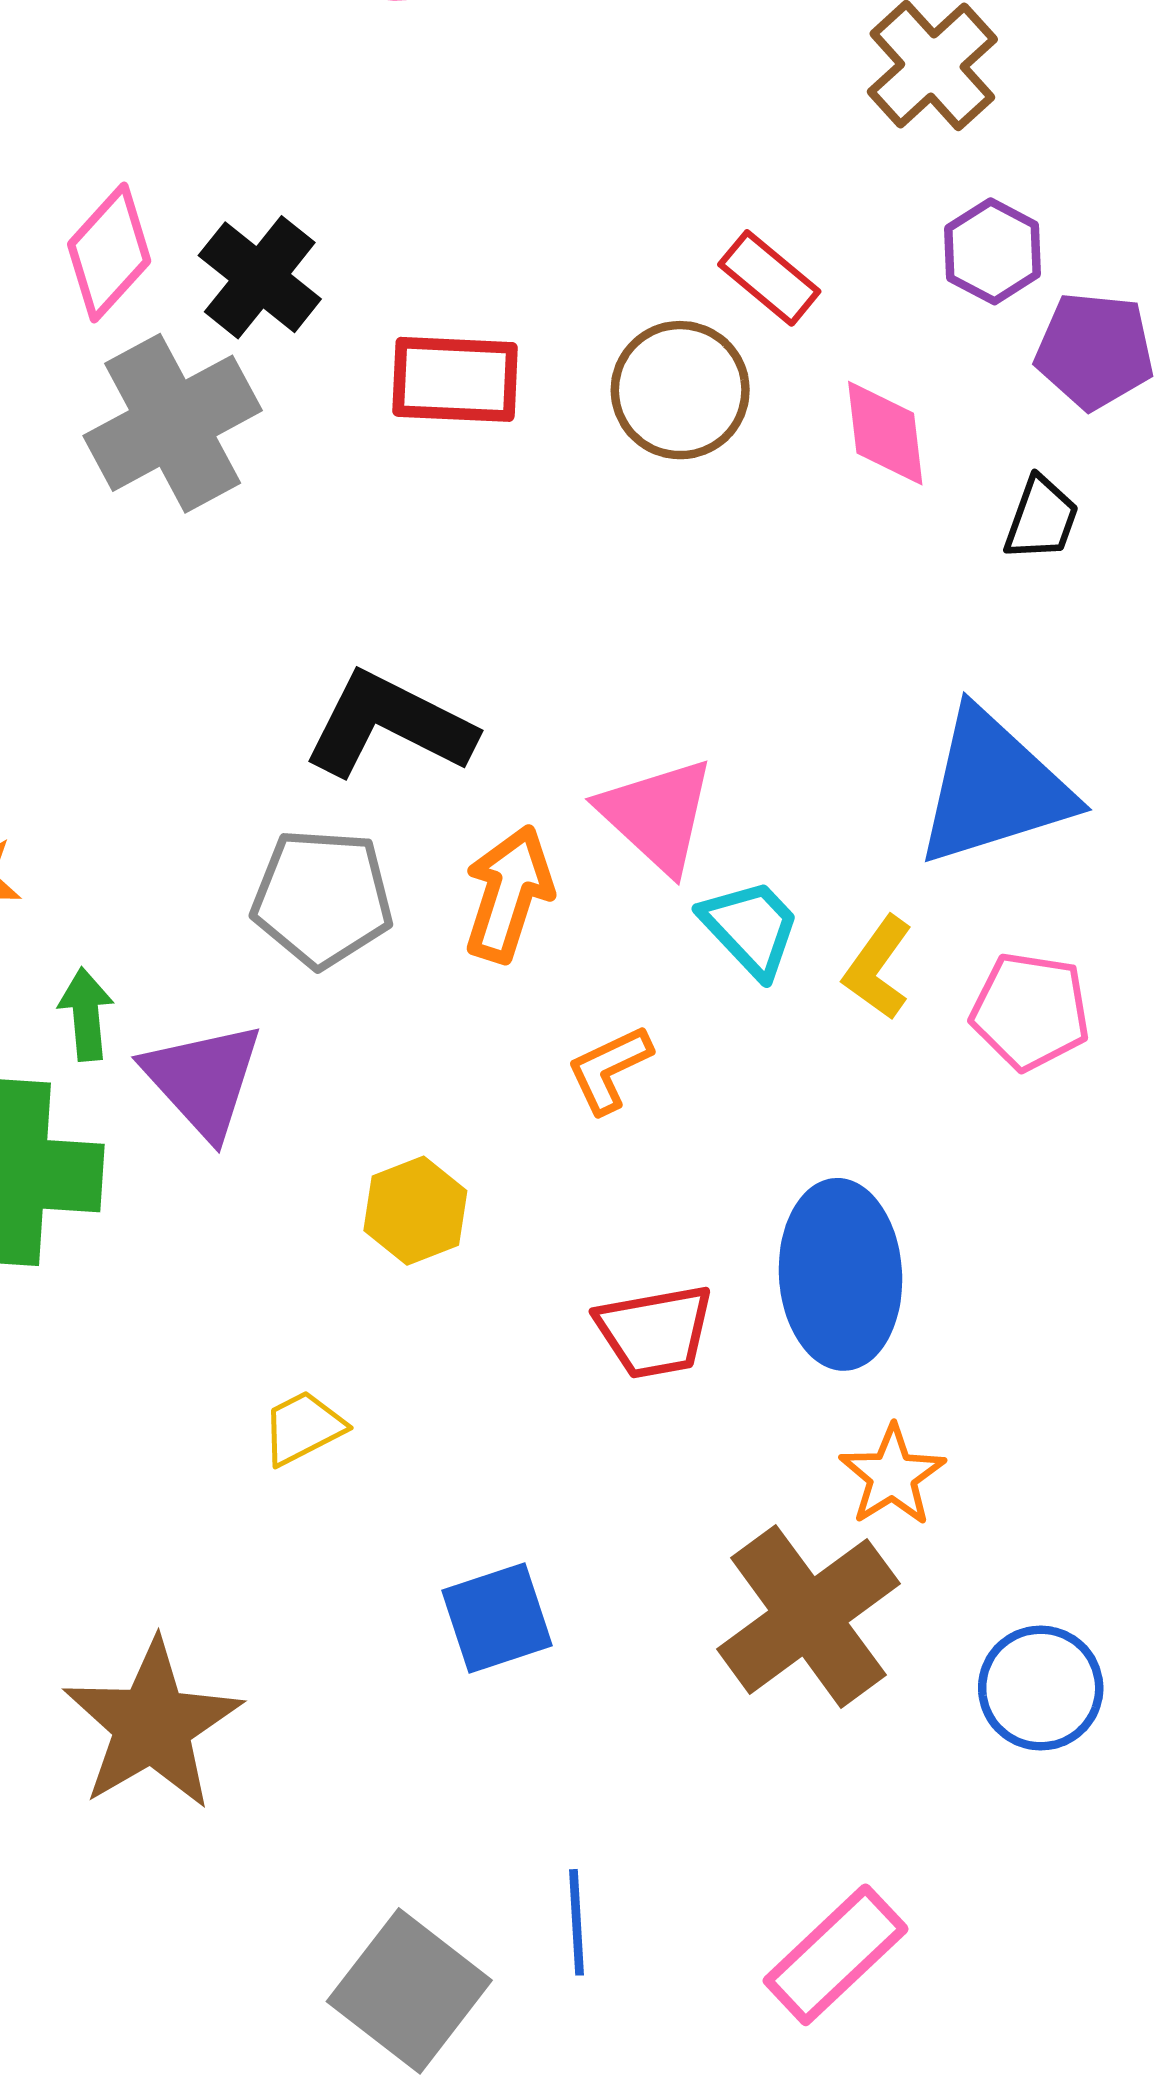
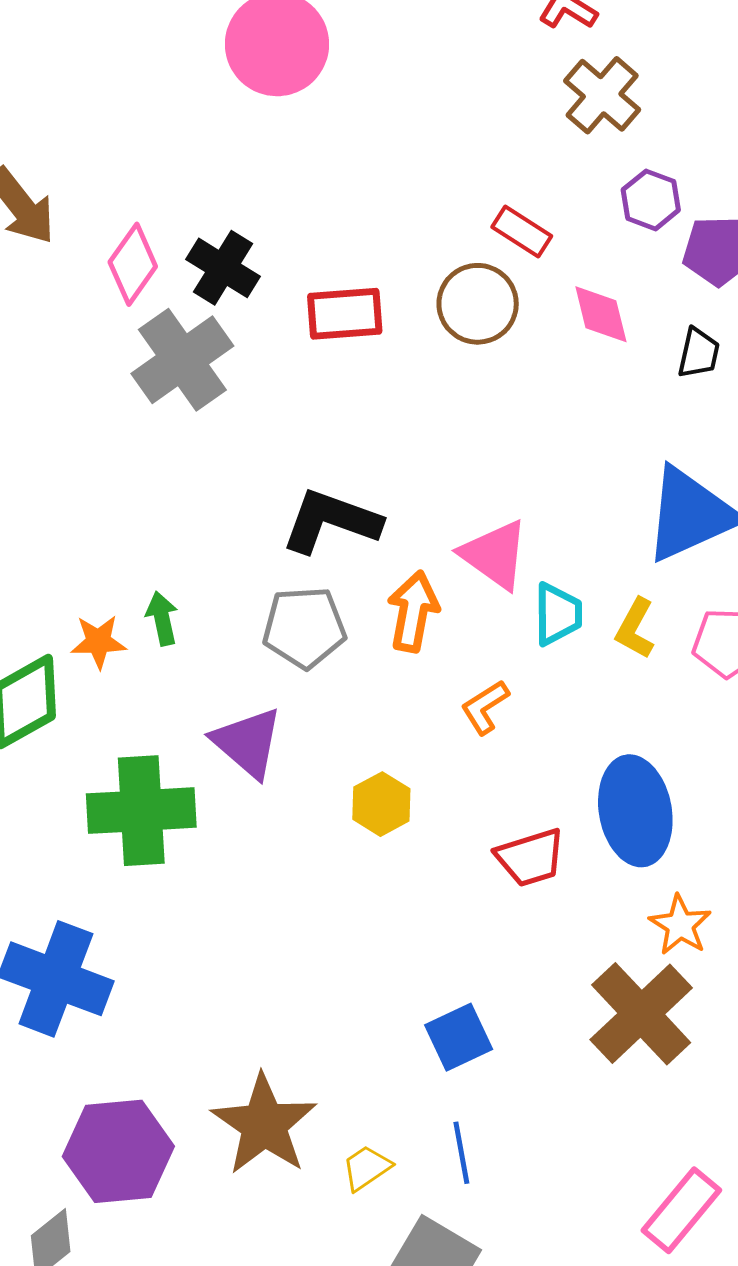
cyan trapezoid: (751, 928) -> (558, 614), turned 50
green arrow: (86, 1014) -> (162, 618), moved
yellow trapezoid: (303, 1428) -> (367, 1168), moved
blue line: (576, 1922) -> (461, 1153), moved

